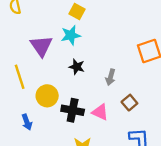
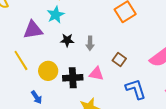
purple triangle: (41, 46) -> (33, 30), turned -50
gray arrow: (111, 77) -> (90, 43), moved

